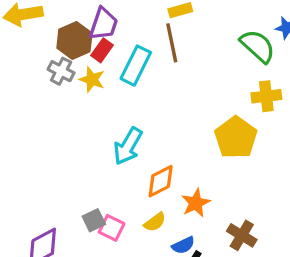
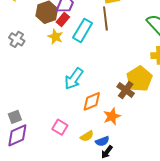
gray cross: (61, 71) -> (17, 39), moved
gray square: (94, 220) -> (15, 117), moved
yellow semicircle: (155, 222) -> (87, 136), moved
brown cross: (242, 235) -> (126, 90), moved

